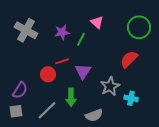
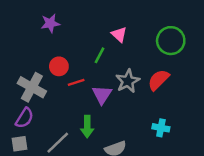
gray cross: (26, 30) -> (32, 87), moved
purple star: (62, 32) -> (50, 23), moved
red circle: (48, 74) -> (59, 66), moved
gray star: (110, 86) -> (128, 81), moved

